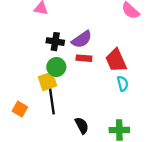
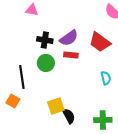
red trapezoid: (116, 60) -> (100, 42), moved, turned -30
yellow square: (48, 81) -> (56, 106), moved
black line: (52, 101) -> (22, 77), moved

